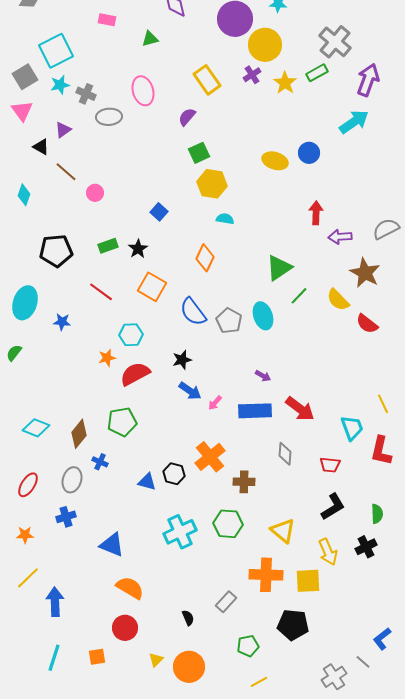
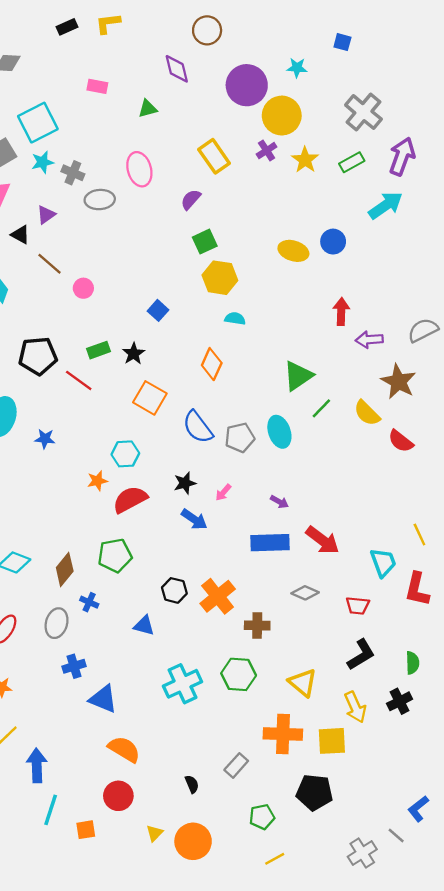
green rectangle: (317, 73) -> (352, 162), moved
red line: (101, 292) -> (79, 380), moved
gray pentagon: (229, 321) -> (240, 438), turned 30
pink arrow: (215, 403) -> (223, 492), moved
gray diamond: (285, 454) -> (305, 593), turned -70
black hexagon: (174, 474) -> (174, 590), moved
blue cross: (66, 517) -> (74, 666), moved
cyan line: (54, 658) -> (51, 810), moved

